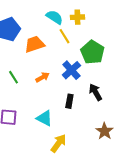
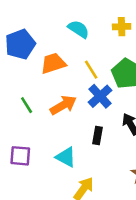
yellow cross: (77, 17) -> (122, 27), moved
yellow line: (64, 36) -> (91, 70), moved
orange arrow: (42, 77) -> (63, 105), size x1.5

